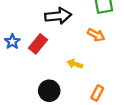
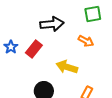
yellow arrow: (75, 64) -> (67, 67), size x1.5

